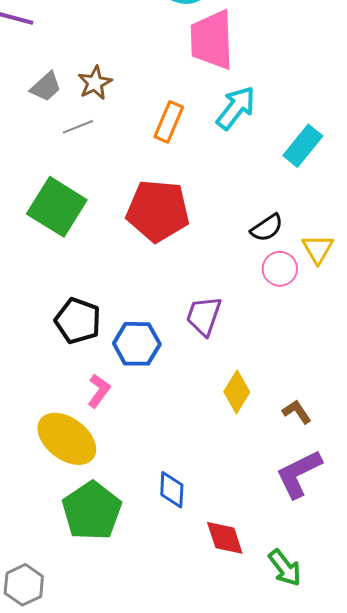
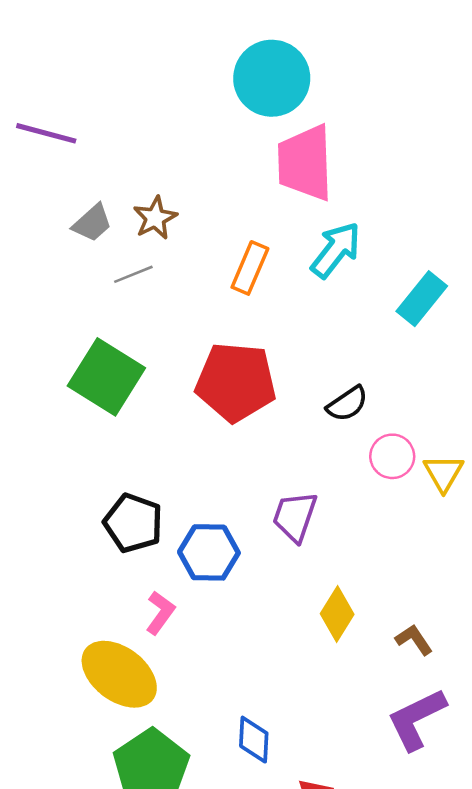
black semicircle: (267, 228) -> (347, 404), moved
yellow triangle: (318, 249) -> (443, 473), moved

